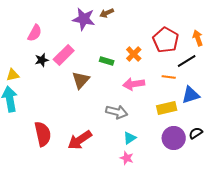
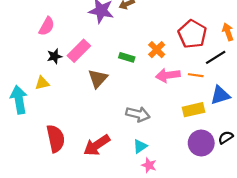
yellow triangle: (13, 75) -> (42, 83), moved
pink arrow: (134, 84) -> (168, 75), moved
cyan triangle: (130, 138) -> (140, 146), moved

